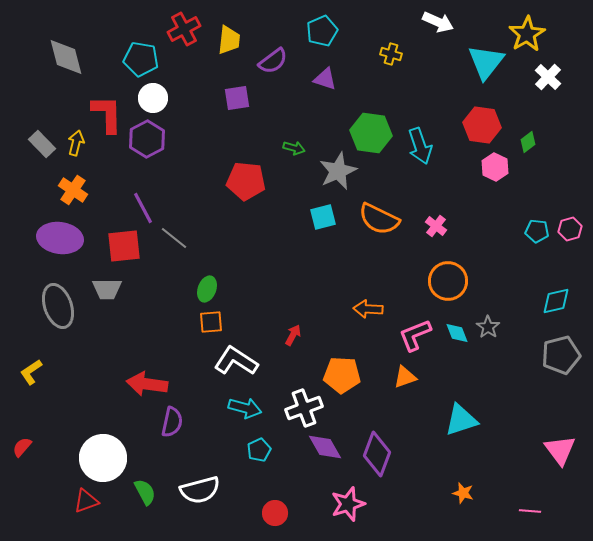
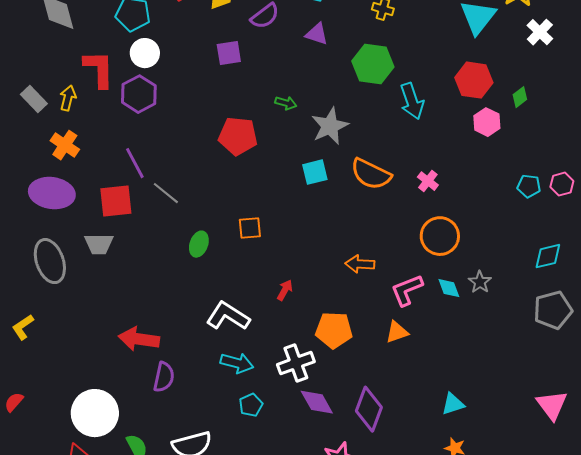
green hexagon: (371, 133) -> (373, 64), moved
orange square: (211, 322) -> (250, 228), moved
cyan triangle: (461, 420) -> (453, 404), moved, size x0.7

